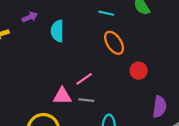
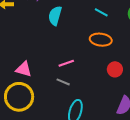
orange ellipse: (114, 43) -> (101, 40), turned -65
pink triangle: (62, 96) -> (24, 69), moved

